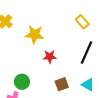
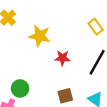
red star: (50, 57) -> (62, 58), moved

